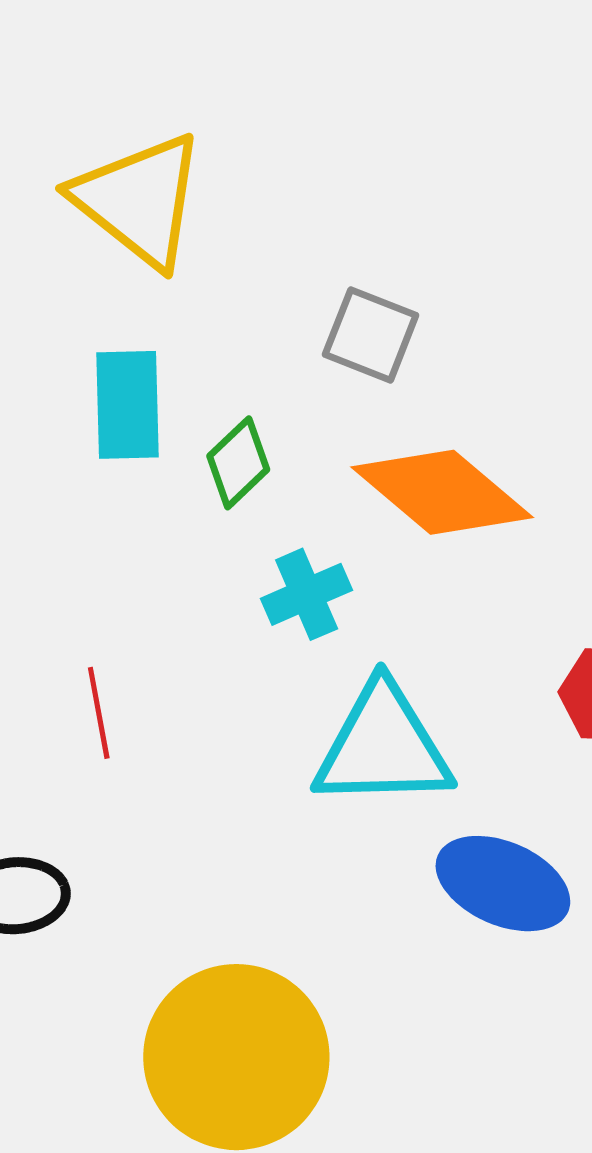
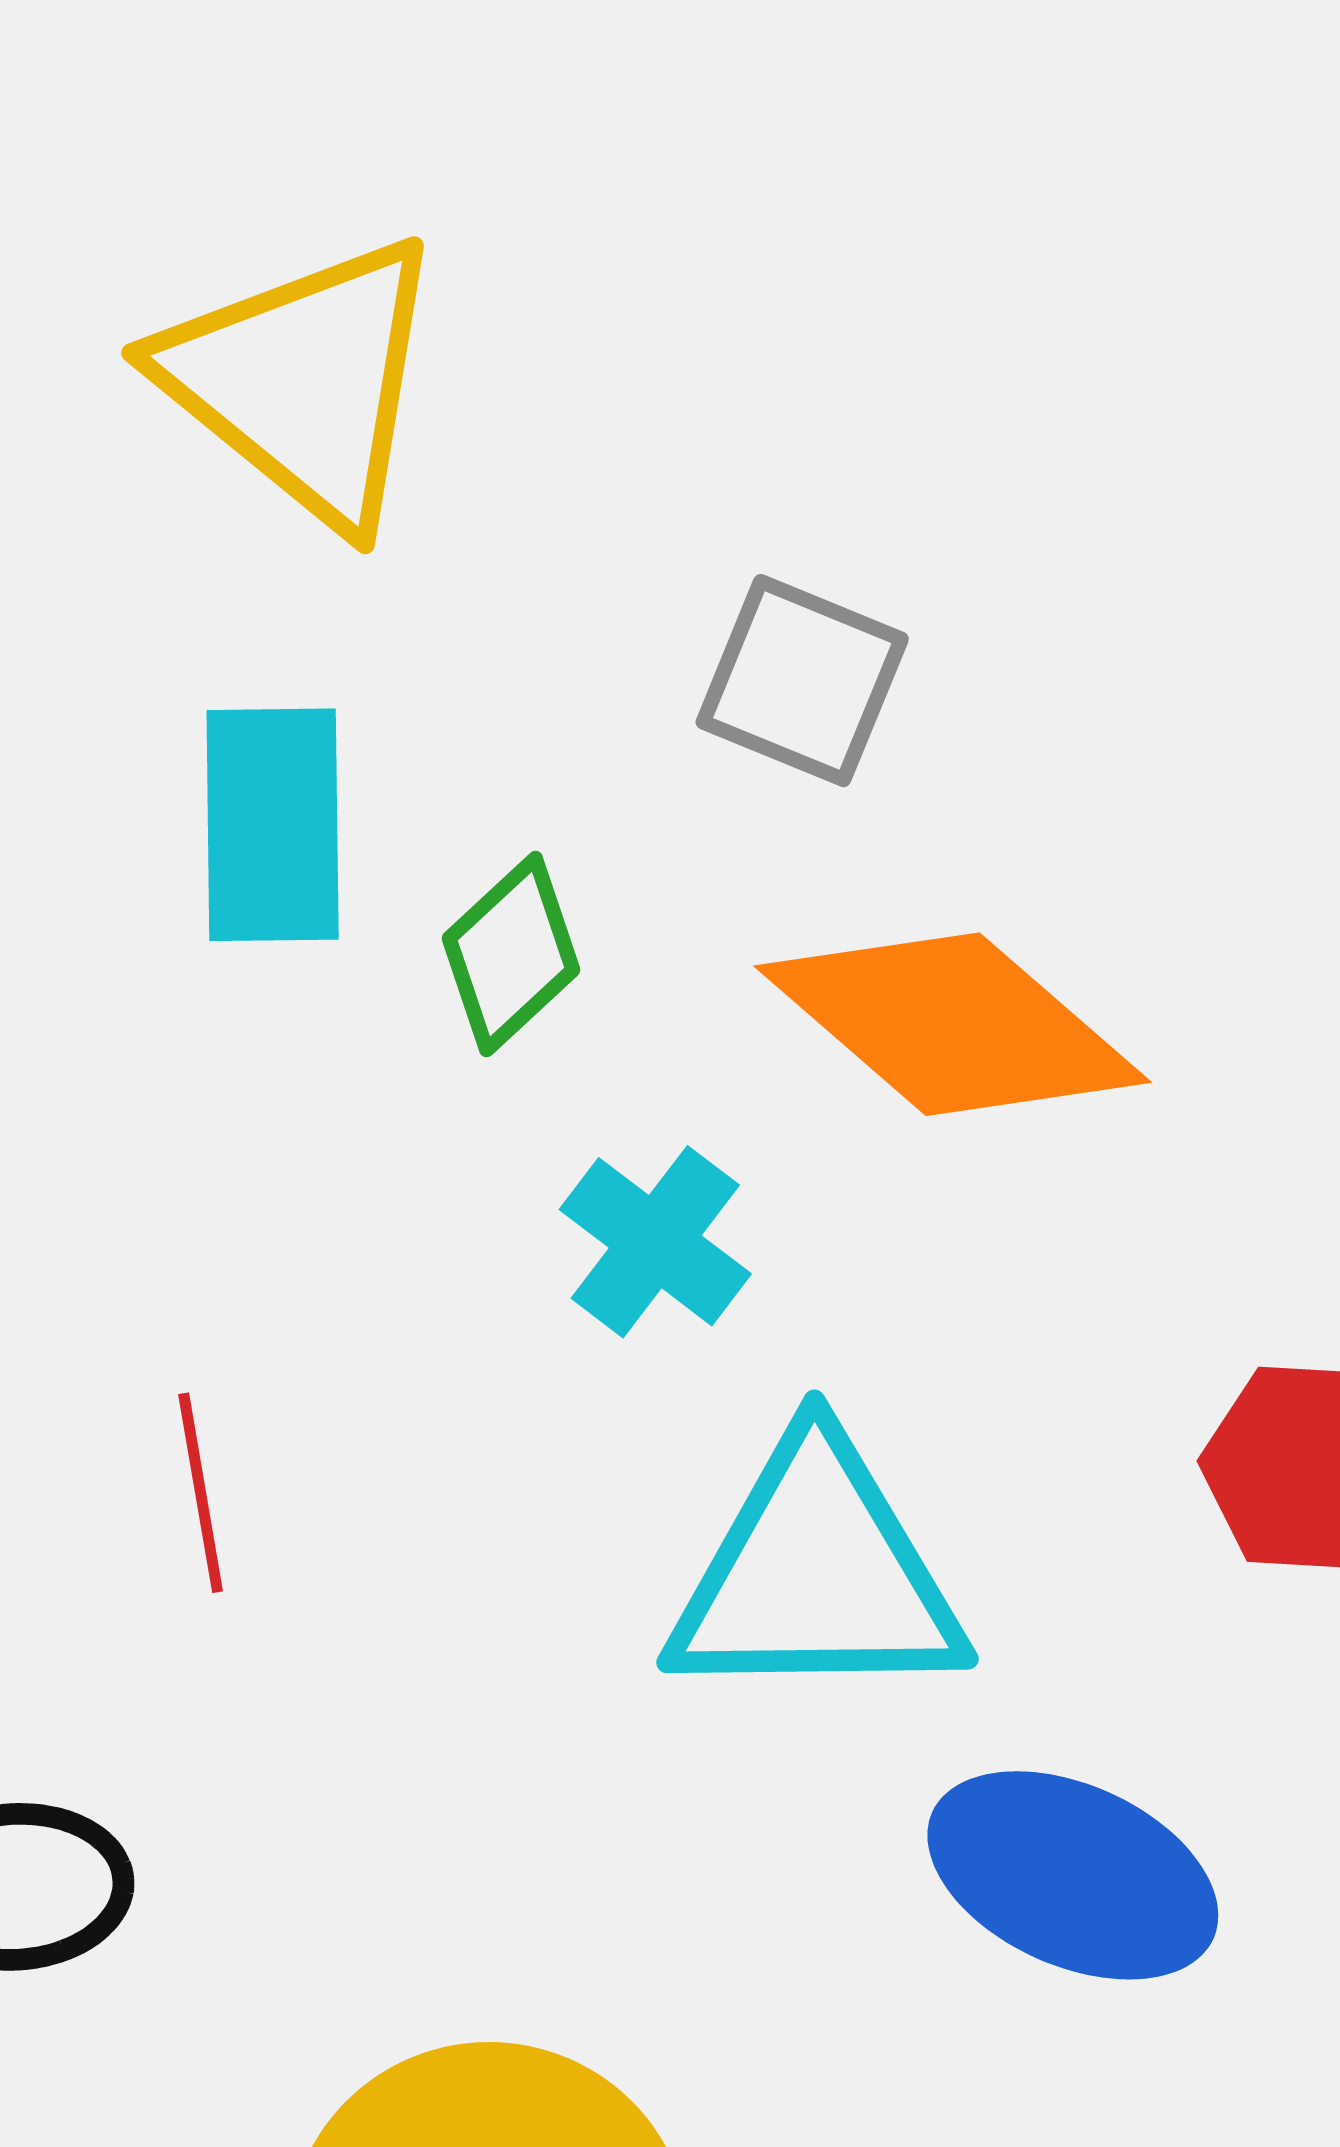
cyan cross: (307, 594) -> (655, 1242), turned -30

